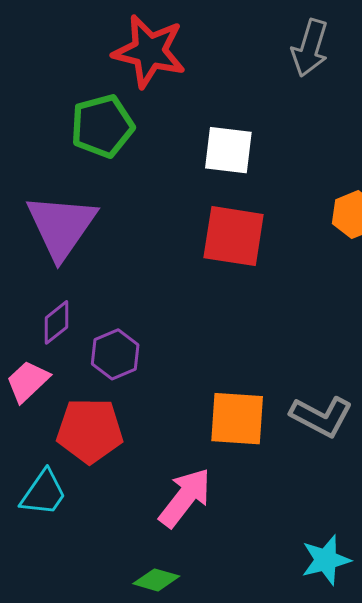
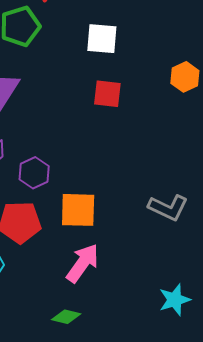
red square: (234, 236) -> (107, 94), size x0.7
orange square: (237, 419) -> (78, 210), moved

